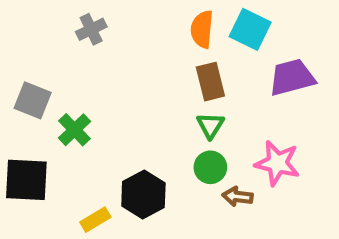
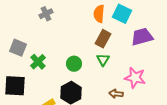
brown rectangle: (210, 82) -> (103, 39), turned 42
green circle: (210, 167) -> (74, 64), moved

